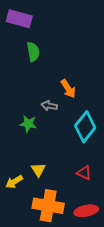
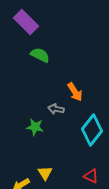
purple rectangle: (19, 19) -> (26, 22), turned 30
green semicircle: (33, 52) -> (40, 55), turned -54

